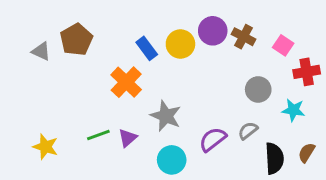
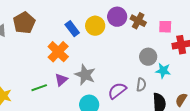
pink square: (283, 45) -> (165, 27), turned -32
cyan star: (293, 110) -> (163, 71), moved
gray semicircle: (248, 131) -> (141, 85), turned 136
purple triangle: (128, 138) -> (61, 80), moved

